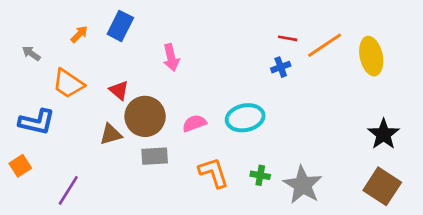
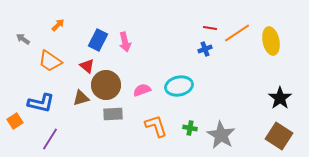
blue rectangle: (120, 26) -> (98, 40), moved
blue L-shape: (37, 122) -> (41, 103), moved

